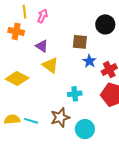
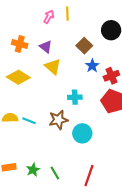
yellow line: (25, 12) -> (67, 14), moved
orange cross: (16, 31) -> (20, 44), moved
brown square: (80, 42) -> (84, 46), turned 35

